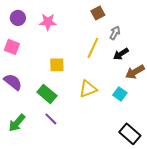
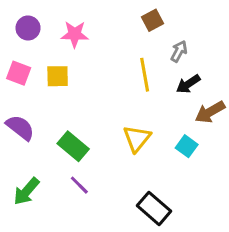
yellow line: (93, 48) -> (145, 75), turned -35
yellow square: (57, 65) -> (58, 76), moved
yellow triangle: (88, 89) -> (137, 138), turned -30
black rectangle: (130, 134) -> (154, 208), moved

